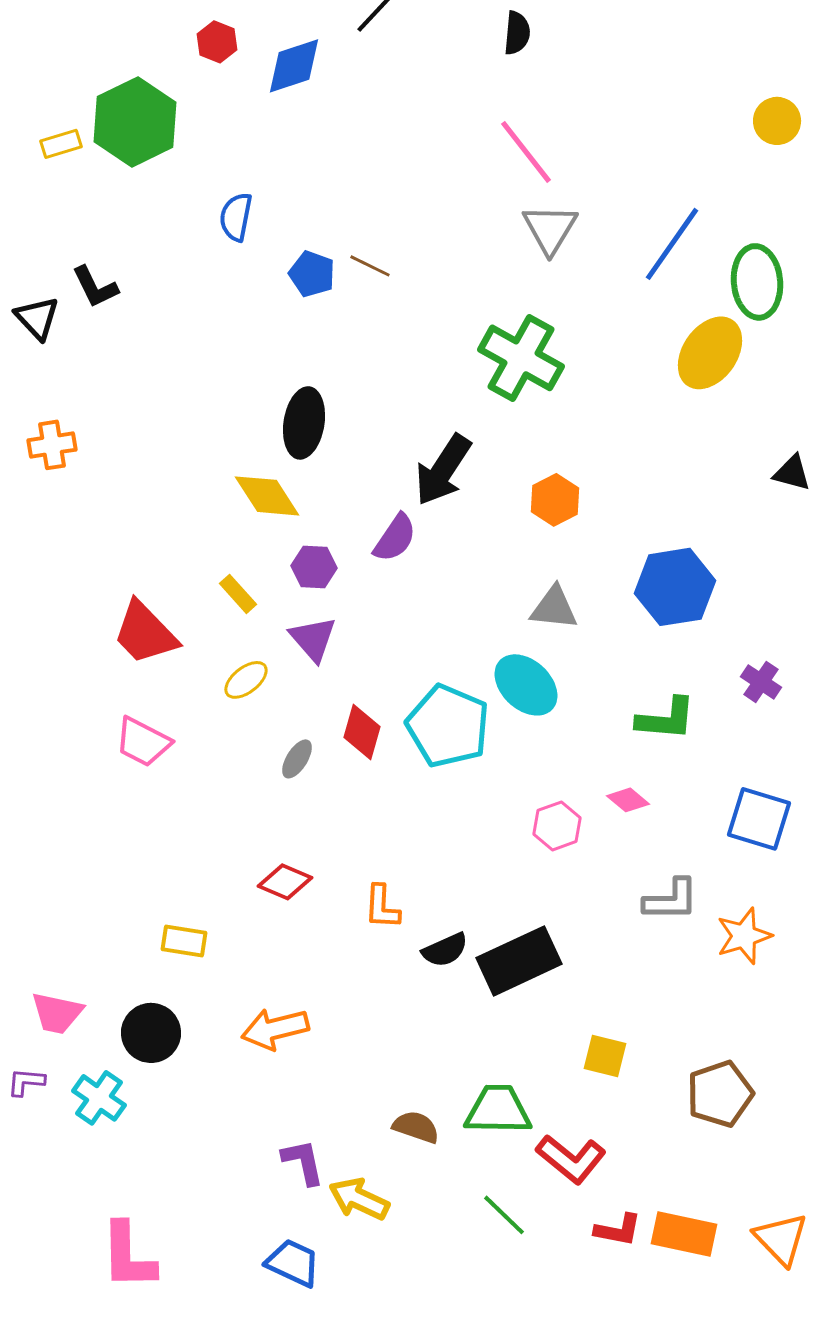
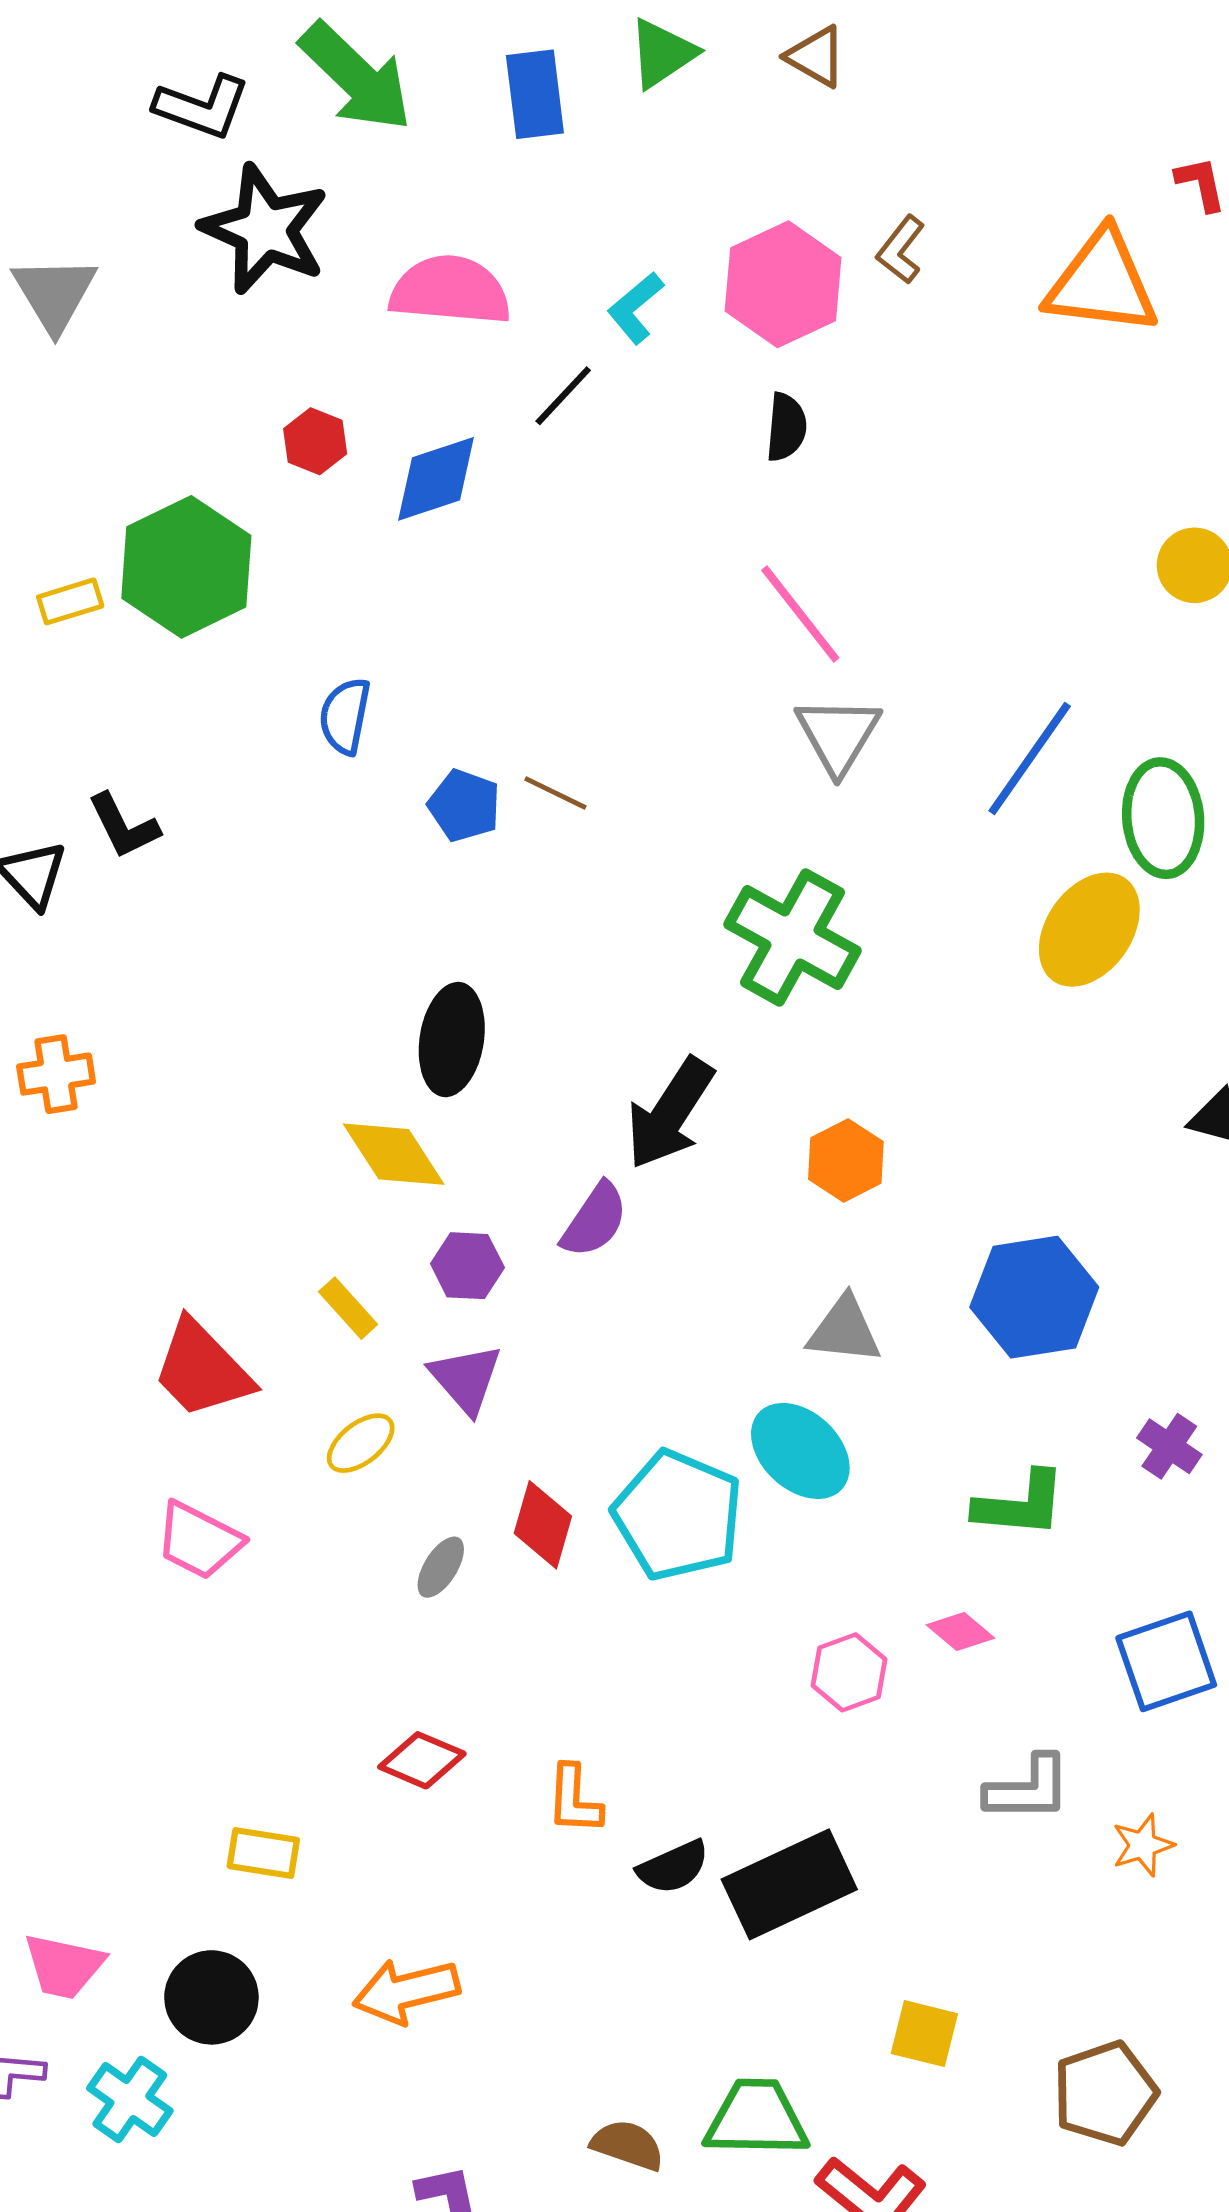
blue square: (759, 819) -> (1166, 1661), turned -36
orange star: (744, 936) -> (1143, 1845), size x0.7

